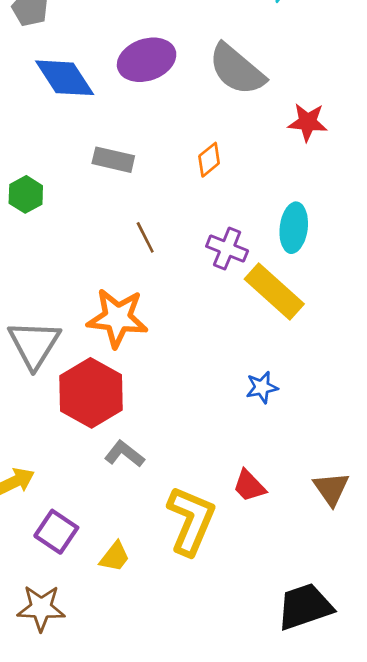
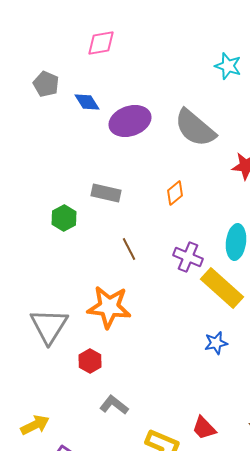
blue diamond: (65, 78) -> (87, 102), moved, size x0.6
green hexagon: (26, 194) -> (64, 218), moved
blue star: (262, 387) -> (216, 343), moved
red hexagon: (91, 393) -> (90, 361), size x0.5

